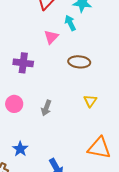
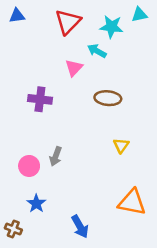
cyan arrow: (70, 23) -> (97, 51), turned -35
pink circle: (14, 104) -> (29, 166), moved
gray arrow: (46, 108) -> (56, 156), moved

